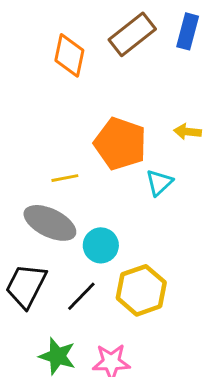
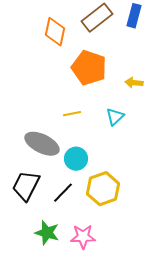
orange pentagon: (120, 144) -> (89, 68), moved
yellow line: (65, 178) -> (72, 114), moved

